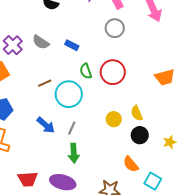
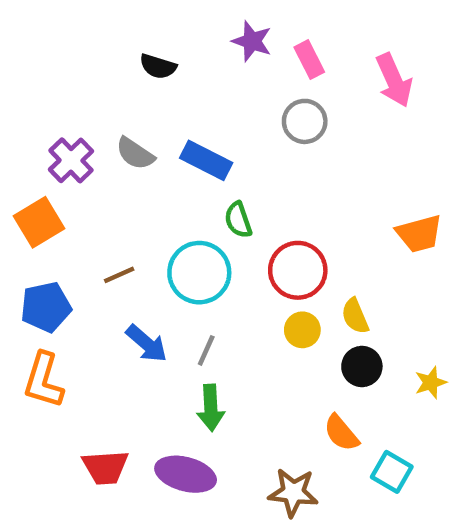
blue rectangle: (72, 45) -> (206, 160), size x1.5
red circle: (113, 72) -> (298, 270), moved
brown line: (45, 83) -> (119, 275), moved

